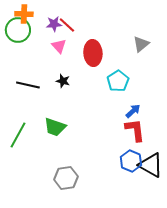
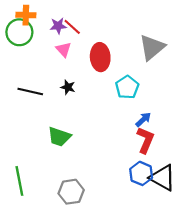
gray triangle: (141, 44) -> (152, 47), size x1.5
red L-shape: (135, 130) -> (145, 140), turned 30
green line: (18, 135) -> (19, 181), moved, turned -40

